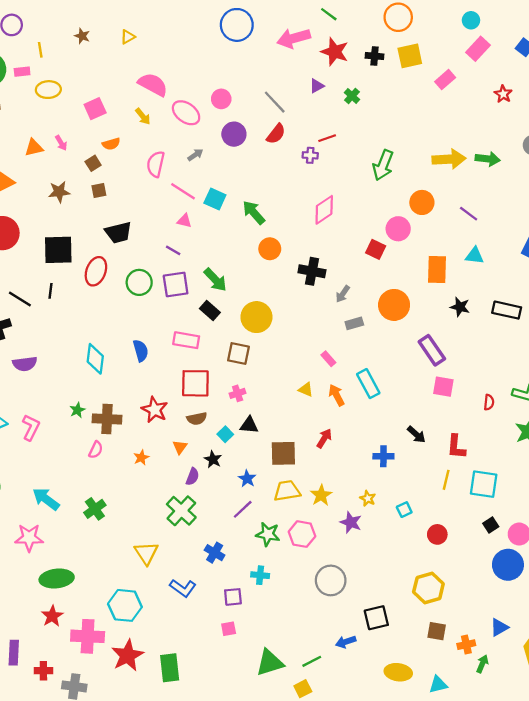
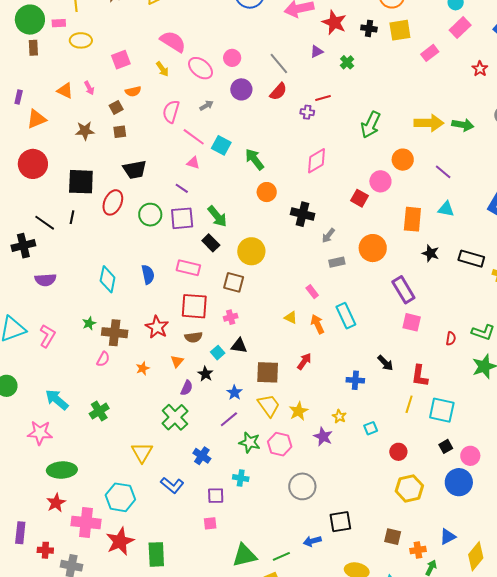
orange triangle: (34, 148) -> (65, 91), turned 36
yellow trapezoid: (287, 491) -> (269, 405), turned 60
yellow hexagon: (428, 588) -> (409, 488), moved

